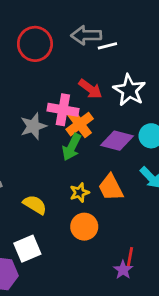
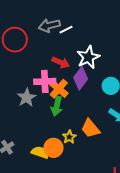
white star: (129, 90) -> (88, 57), turned 30
purple diamond: (117, 141) -> (81, 78), moved, turned -55
orange circle: (84, 227) -> (53, 148), moved

